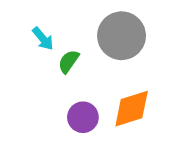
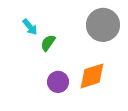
gray circle: (122, 36) -> (103, 25), moved

